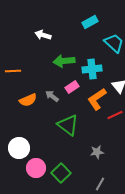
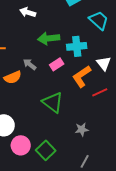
gray arrow: (52, 96) -> (30, 64), moved

